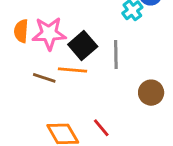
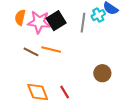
black square: (83, 45) -> (56, 21), moved
gray line: (116, 55) -> (83, 23), moved

